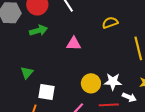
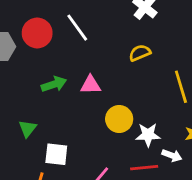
green arrow: (38, 30) -> (54, 84), moved
yellow circle: (91, 83) -> (119, 119), moved

